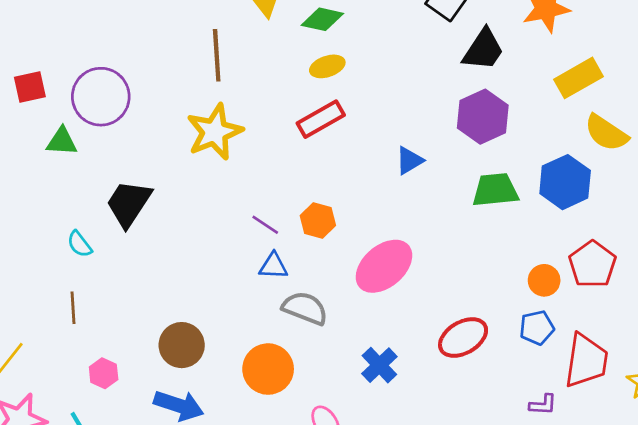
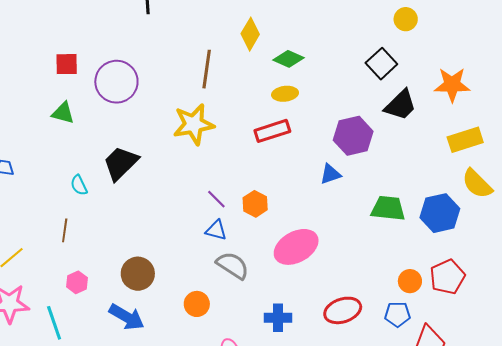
purple hexagon: (483, 117) -> (353, 136), moved
green triangle: (62, 141) -> (63, 113), moved
blue cross: (379, 365) -> (278, 318), turned 32
orange circle: (268, 369) -> (197, 304), size x0.7

